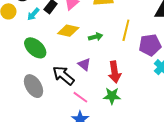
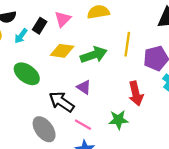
green arrow: (96, 37) -> (94, 55), size x1.6
red arrow: (115, 72) -> (136, 93), moved
gray ellipse: (34, 86) -> (44, 129), moved

